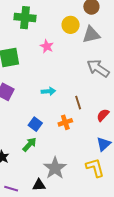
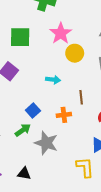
yellow circle: (71, 25) -> (75, 53), moved
pink star: (47, 46) -> (61, 33), size x1.5
gray star: (55, 168) -> (46, 143), moved, turned -30

